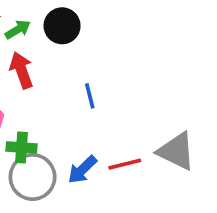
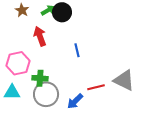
green arrow: (18, 29) -> (48, 10), moved
blue arrow: (82, 170) -> (75, 101), moved

